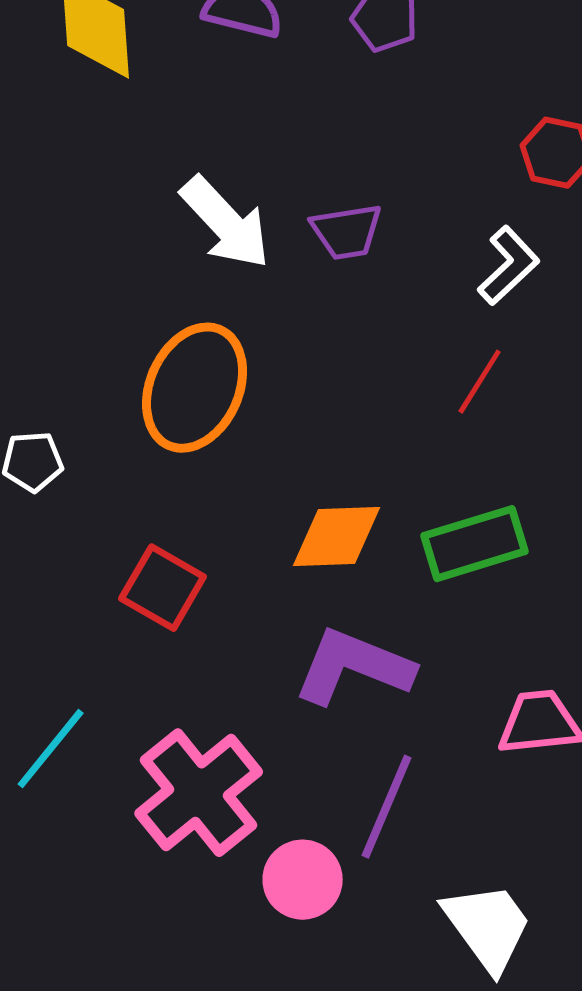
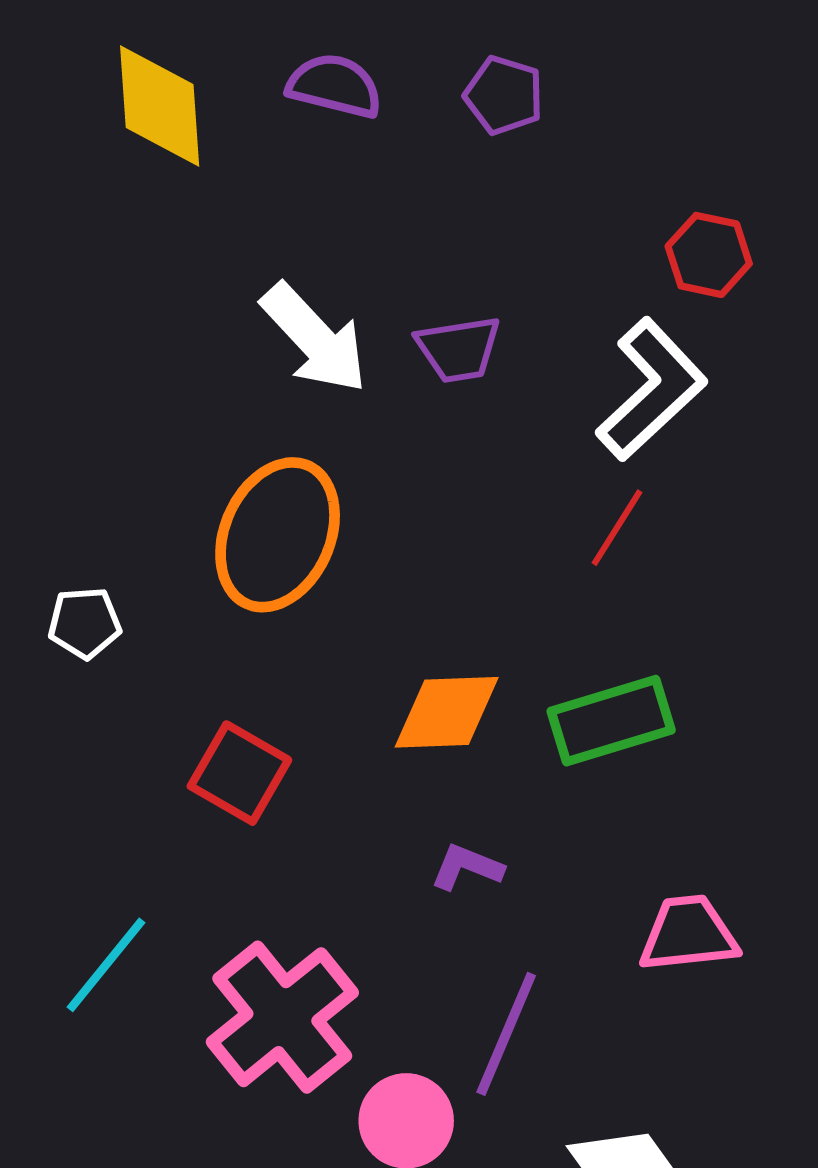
white L-shape: (509, 266) -> (652, 389), size x1.5
purple L-shape: (354, 667) -> (467, 867), size x0.5

